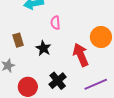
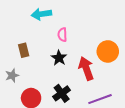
black star: (43, 48) -> (59, 58), moved

